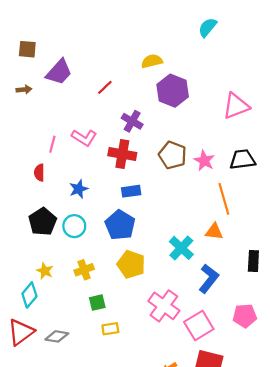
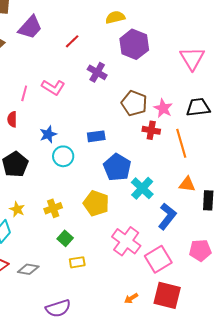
pink triangle: (236, 106) -> (192, 58), turned -40
red cross: (122, 154) -> (151, 130), moved, size x0.7
blue pentagon: (120, 225) -> (117, 167), moved
cyan circle: (74, 226) -> (63, 156), moved
orange triangle: (214, 232) -> (187, 184), moved
green square: (97, 303) -> (65, 238), turned -35

